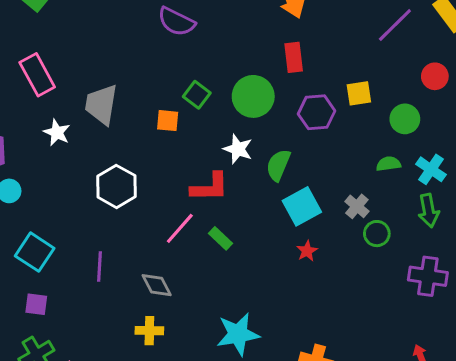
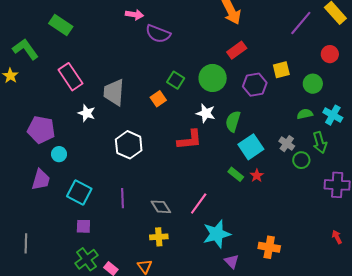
red rectangle: (294, 57) -> (237, 50), turned 66
orange square: (168, 121) -> (158, 99), turned -35
green arrow: (429, 211) -> (320, 142), moved
pink line: (180, 228) -> (199, 204), moved
green rectangle: (221, 238) -> (236, 174), moved

